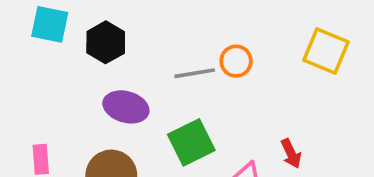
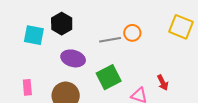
cyan square: (50, 24) -> (34, 35), moved

